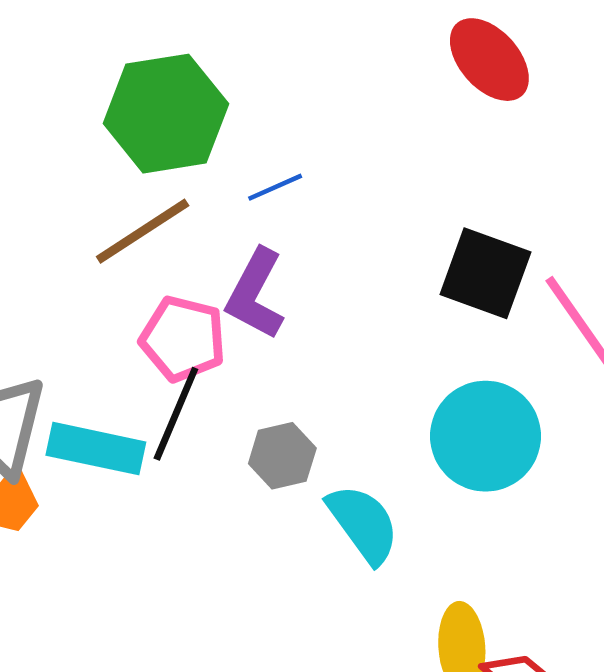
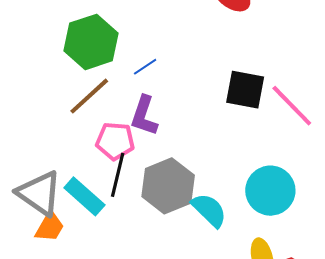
cyan circle: (486, 436) -> (270, 191), moved
cyan rectangle: (96, 449) -> (84, 196), turned 39
gray hexagon: (282, 456) -> (168, 186), size x1.8

